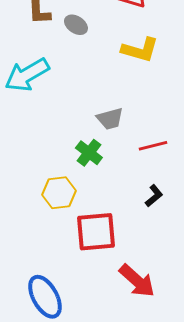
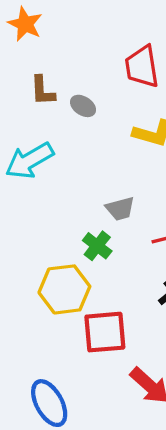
yellow hexagon: (59, 193) -> (64, 289), size x1.4

